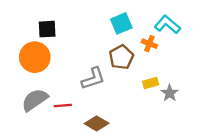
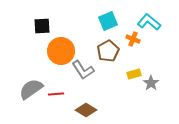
orange circle: (35, 57) -> (61, 51), moved
gray L-shape: (93, 78) -> (83, 70), turned 75

